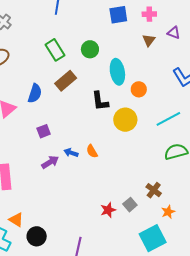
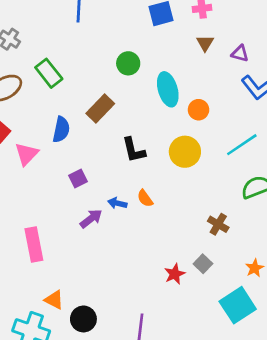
purple triangle: (174, 33) -> (240, 53), moved
green rectangle: (55, 50) -> (49, 73), moved
black L-shape: (100, 101) -> (134, 150), moved
brown cross: (154, 190) -> (218, 224), moved

